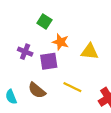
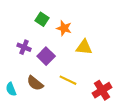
orange star: (61, 42) -> (64, 28), moved
purple square: (49, 61) -> (46, 56), turned -36

